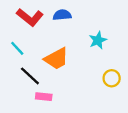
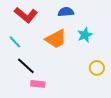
blue semicircle: (62, 15) -> (66, 12), moved
orange trapezoid: (56, 59) -> (56, 39), moved

